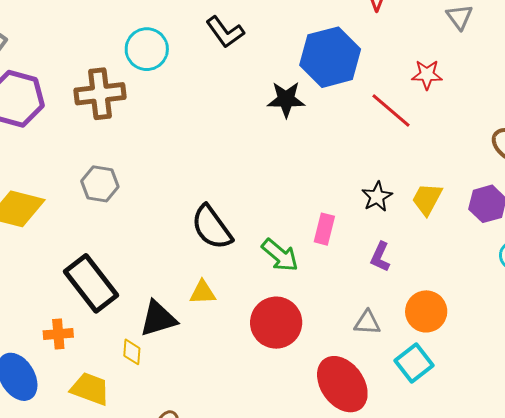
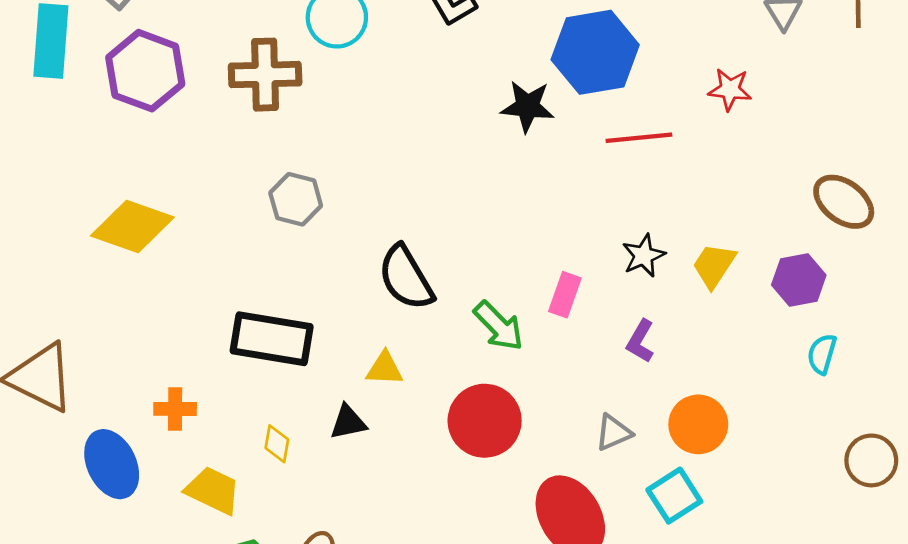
red line: (391, 110) -> (639, 138), moved, turned -51
gray hexagon: (100, 184) -> (296, 199), moved
black rectangle: (91, 283) -> (272, 339), moved, turned -48
black triangle: (158, 319) -> (348, 422), moved, size x0.7
gray triangle: (367, 323) -> (613, 433), turned -32

